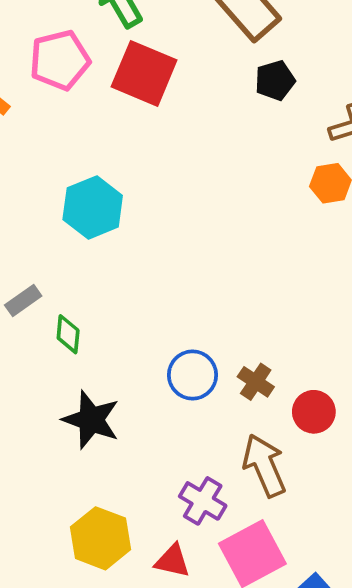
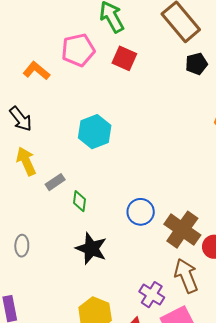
red square: (144, 73) -> (124, 58), size x0.7
blue circle: (192, 375) -> (141, 212), moved
brown cross: (256, 382) -> (182, 230), size x1.8

